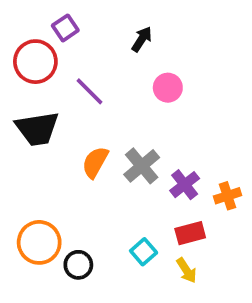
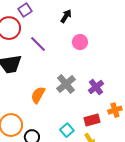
orange semicircle: (95, 162) -> (38, 95), moved
purple cross: (185, 185) -> (96, 87), moved
orange cross: (228, 196) -> (115, 110), moved

